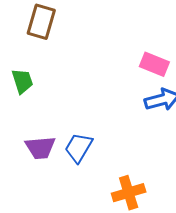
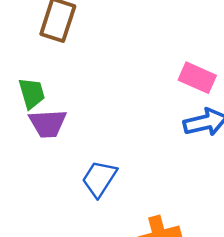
purple trapezoid: (40, 148) -> (48, 123), moved

